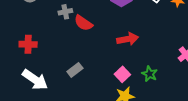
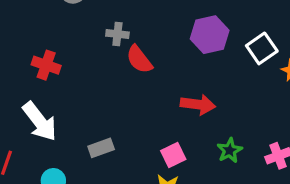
gray rectangle: (75, 70) -> (101, 148), moved
green star: (150, 74) -> (230, 150), moved

